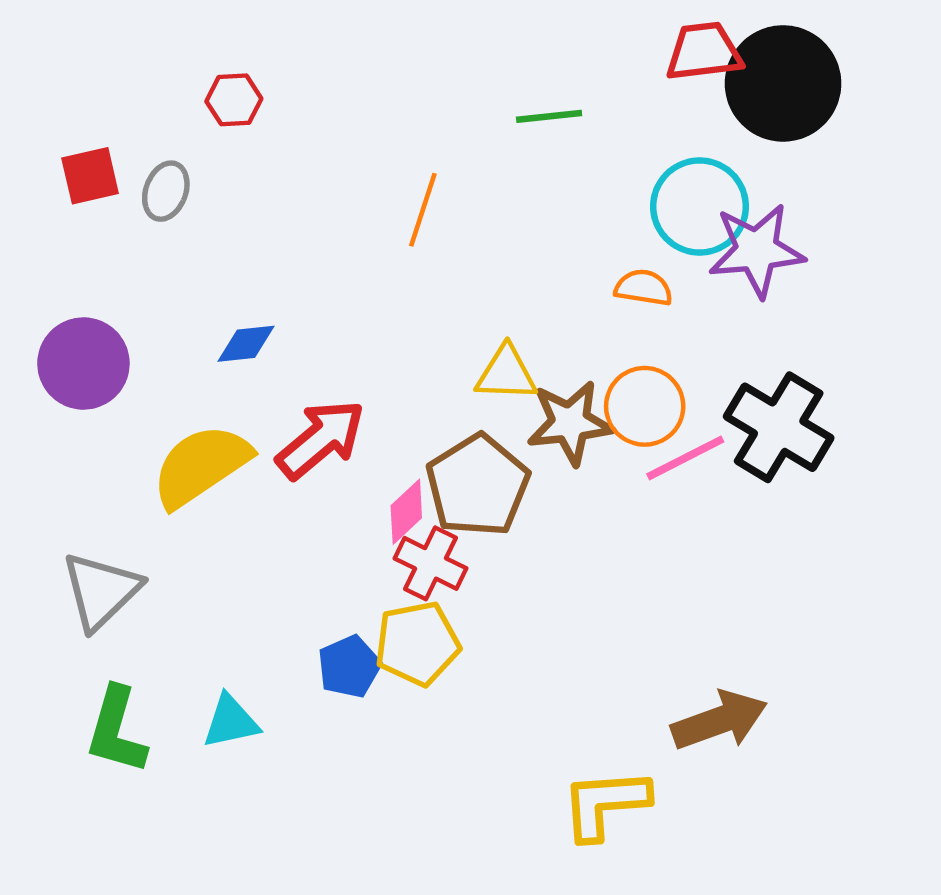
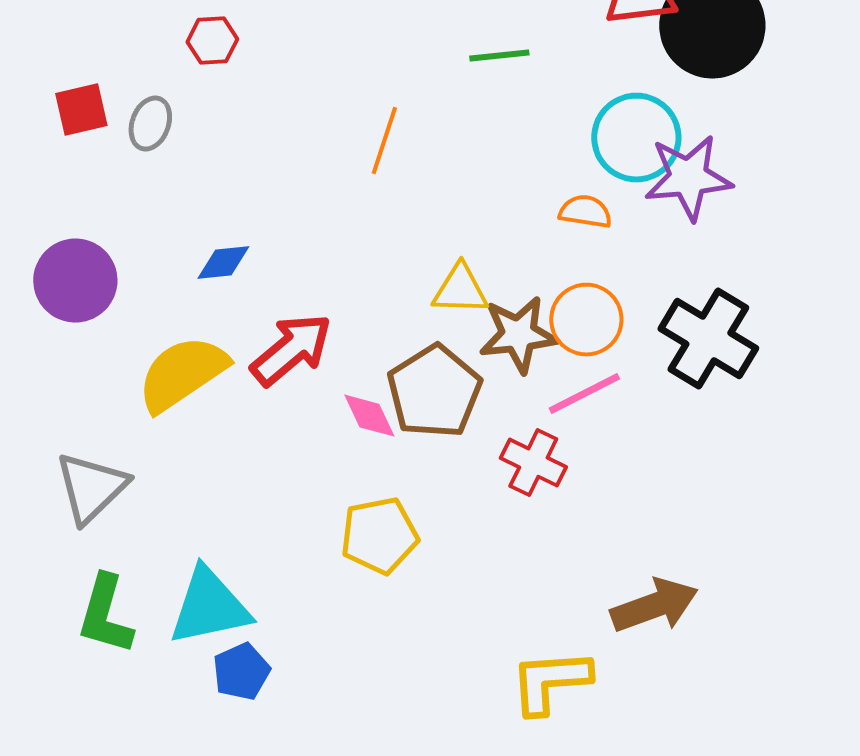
pink line: (685, 458) -> (584, 394), moved
pink diamond: (406, 512) -> (369, 416), turned -72
red cross: (430, 563) -> (533, 463), moved
blue pentagon: (349, 667) -> (241, 672), moved
cyan triangle: (231, 722) -> (209, 607), size x1.6

